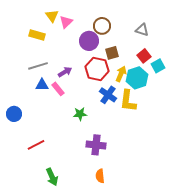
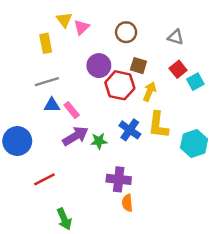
yellow rectangle: (37, 35) -> (46, 43), turned 63
purple circle: (89, 41) -> (99, 66), moved
brown square: (112, 53) -> (138, 66), turned 32
purple arrow: (65, 72) -> (75, 136), moved, size x1.5
cyan hexagon: (137, 78) -> (194, 143), moved
blue cross: (108, 95) -> (130, 130), moved
blue circle: (14, 114) -> (17, 141), size x1.5
orange semicircle: (100, 176) -> (127, 203), moved

